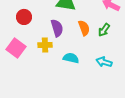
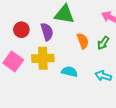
purple semicircle: (57, 28) -> (47, 32), moved
yellow cross: (45, 45) -> (43, 58), size x1.5

